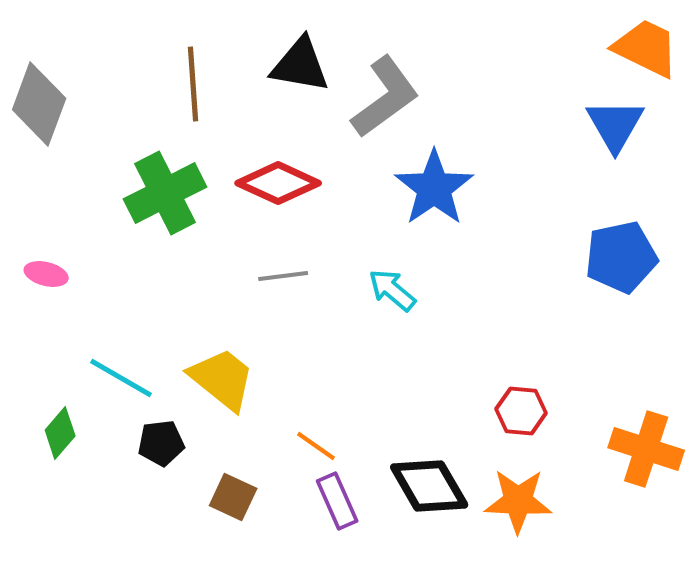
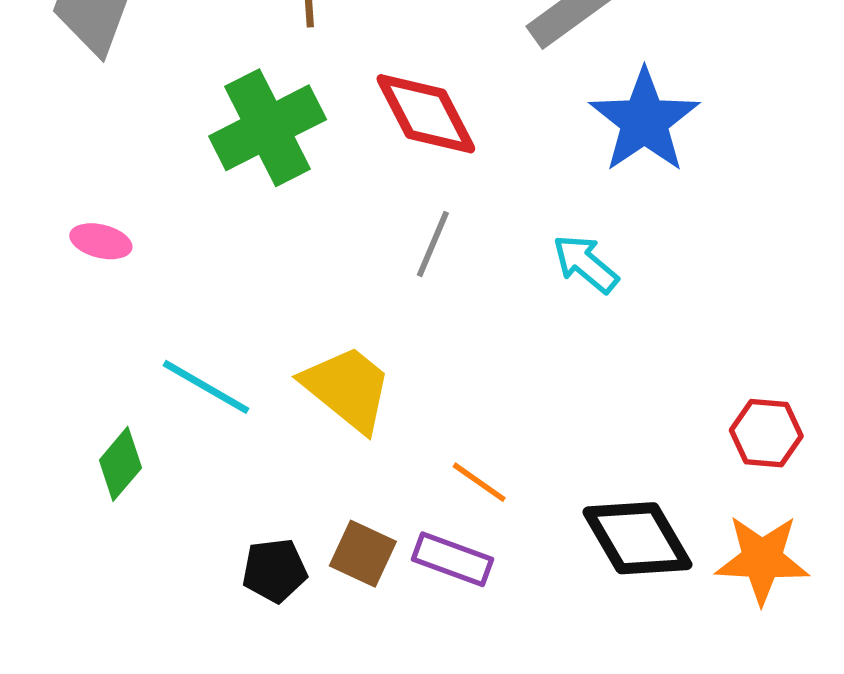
red diamond: (278, 183) -> (426, 114), turned 38
gray line: (283, 276) -> (433, 244), turned -60
black pentagon: (161, 443) -> (275, 570), moved
purple rectangle: (337, 501) -> (452, 559), moved, turned -46

